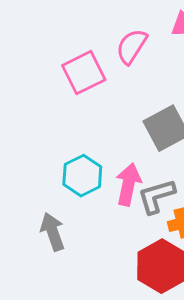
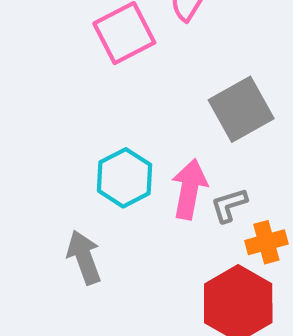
gray L-shape: (156, 196) -> (229, 205), size x0.7

